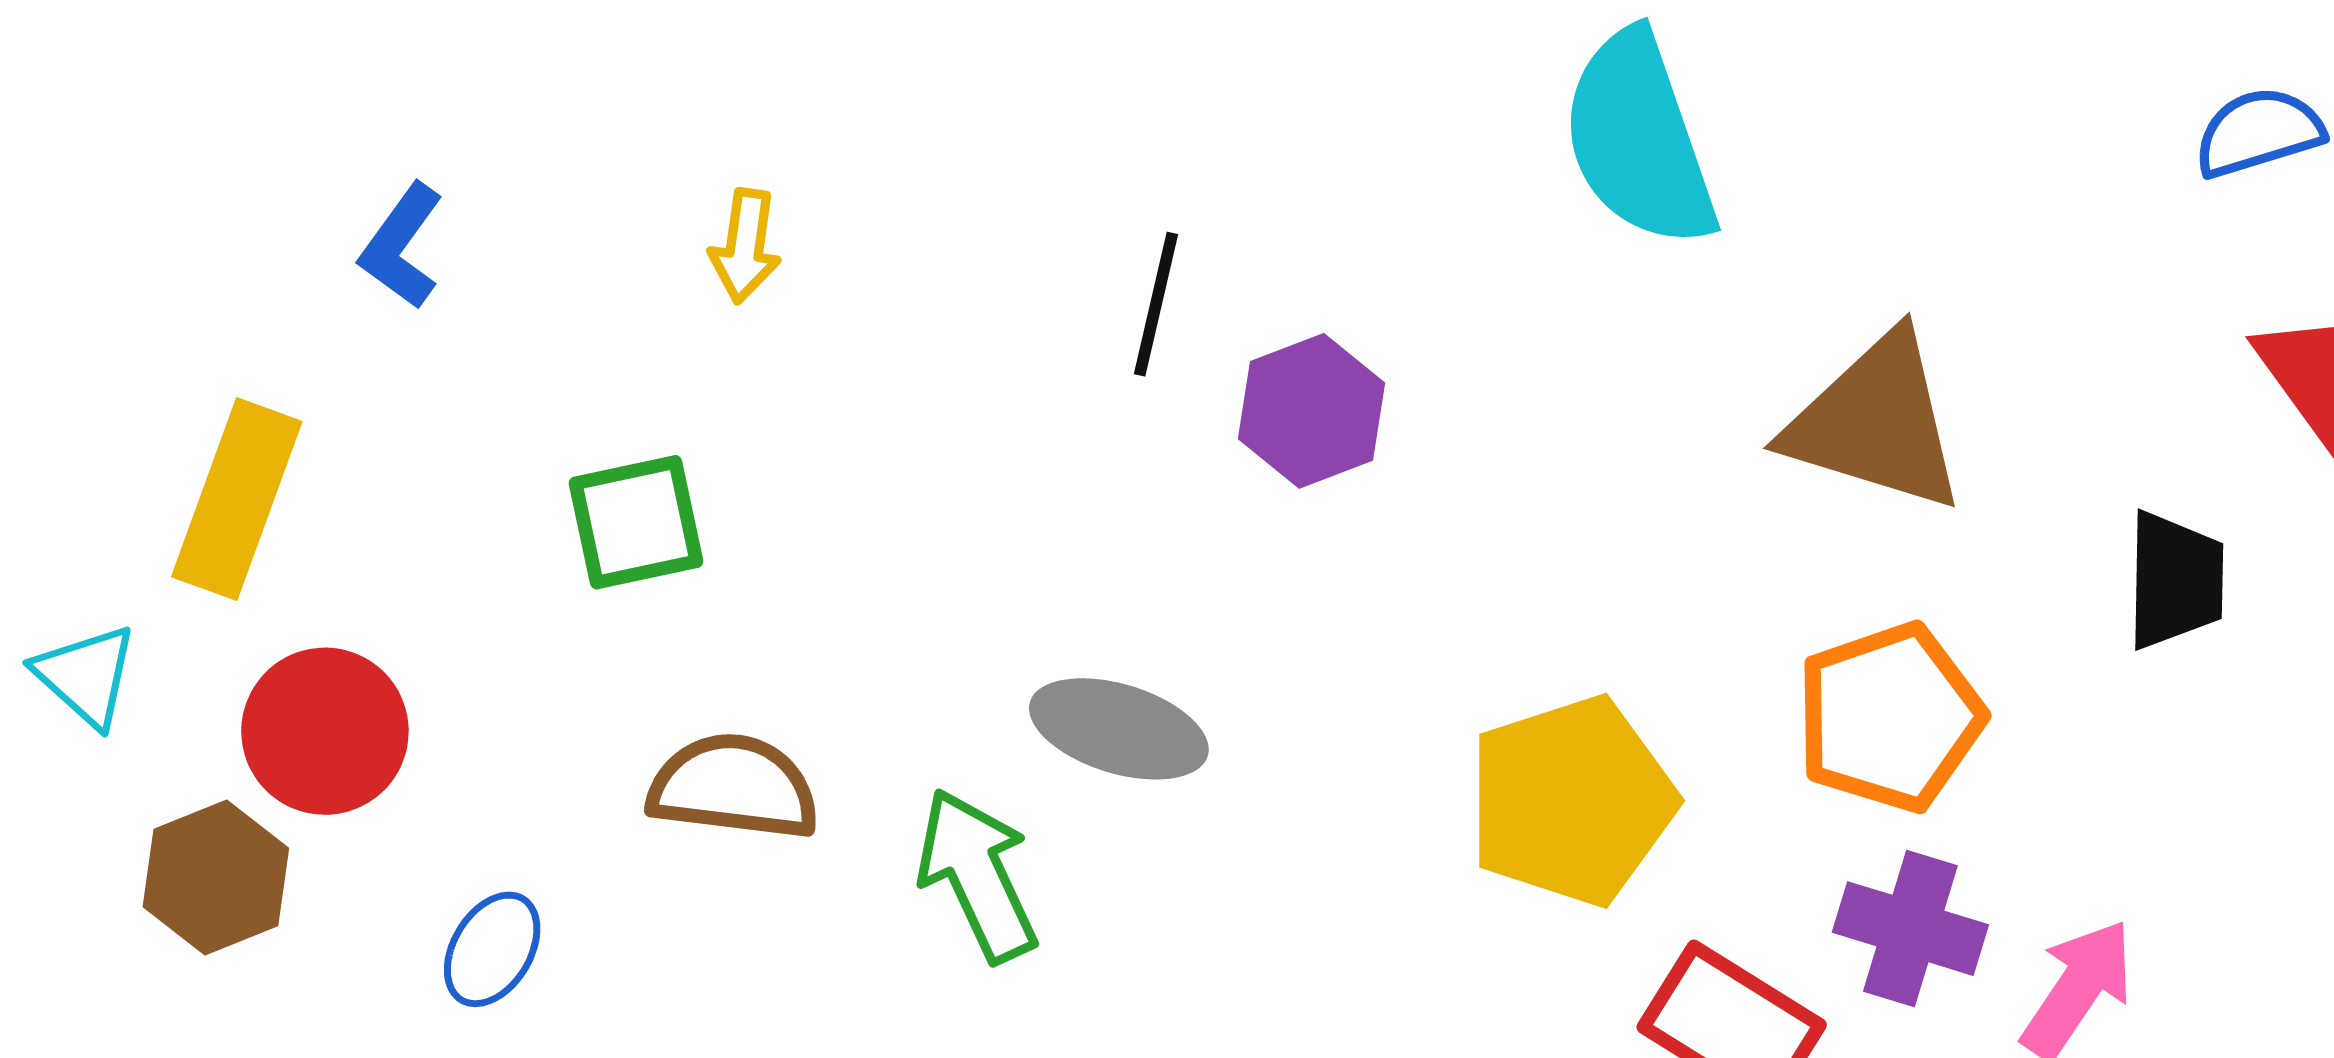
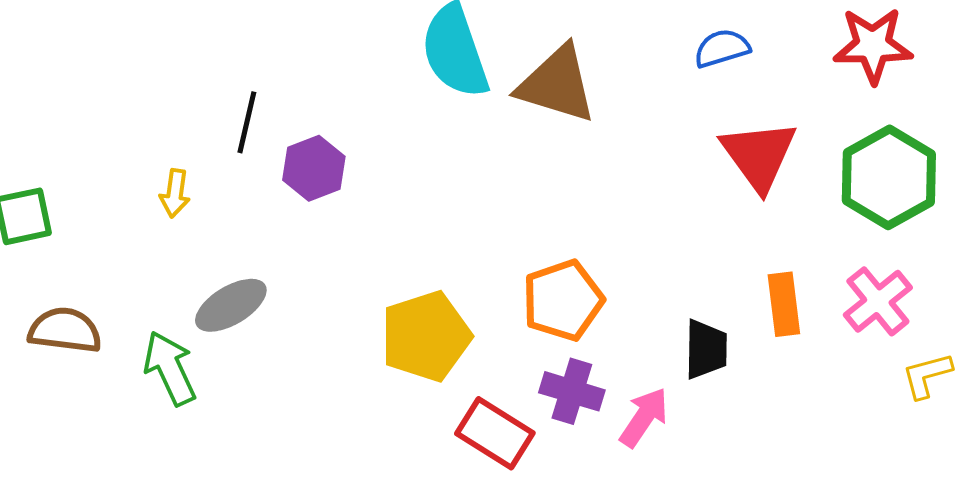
yellow arrow: (745, 246) -> (175, 193), moved
brown triangle: (1876, 422) -> (557, 84), moved
black trapezoid: (2175, 580) -> (706, 349), moved
gray ellipse: (1119, 729) -> (231, 305), turned -48

